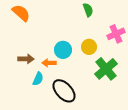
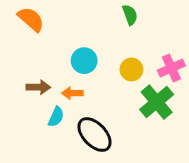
pink cross: (116, 34) -> (171, 68), moved
cyan circle: (63, 50) -> (84, 61), moved

